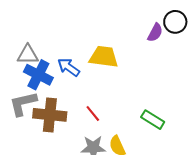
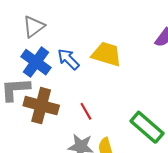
gray triangle: (28, 55) -> (34, 27), moved, turned -45
green rectangle: (153, 120) -> (147, 127), size x1.4

